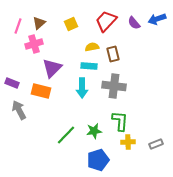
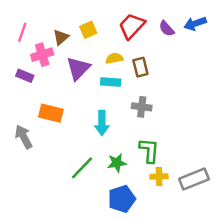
brown triangle: (39, 23) -> (61, 37), moved
purple triangle: (52, 68) -> (78, 68), moved
purple rectangle: (12, 83) -> (25, 76), moved
gray cross: (114, 86) -> (142, 107), size x0.7
cyan arrow: (82, 88) -> (102, 123), moved
gray rectangle: (156, 144) -> (194, 179), size x1.6

